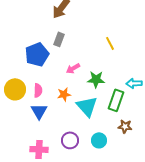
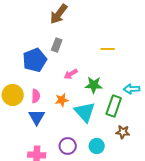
yellow line: (110, 43) -> (108, 49), turned -64

